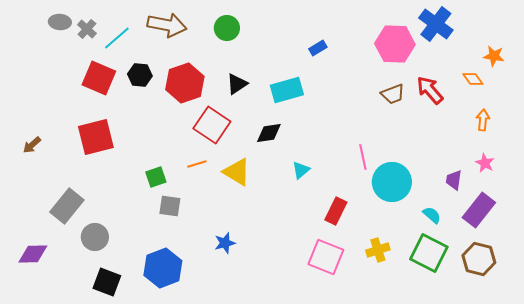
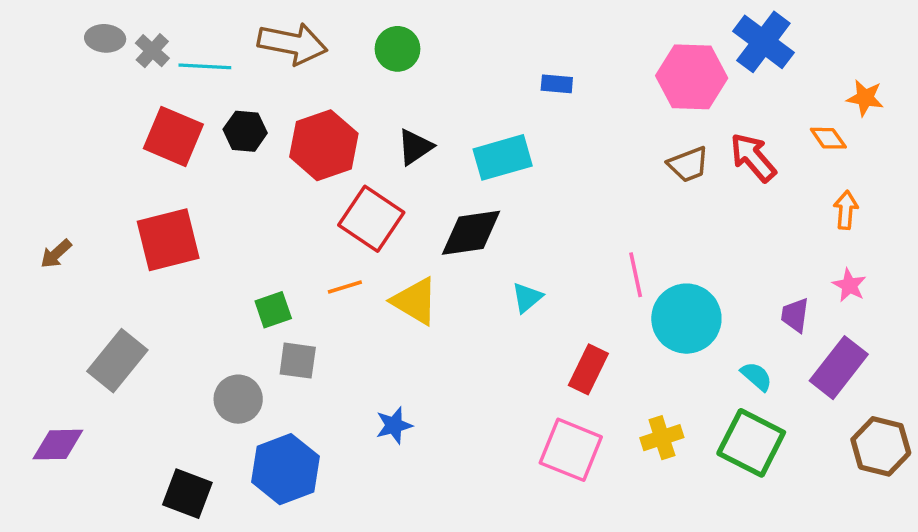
cyan line: (117, 38) -> (205, 66), turned 44
blue rectangle: (318, 48) -> (557, 84), turned 36
black diamond: (269, 133) -> (471, 233), size x1.4
gray circle: (95, 237) -> (238, 399), moved
brown hexagon: (479, 259) -> (881, 446), moved

